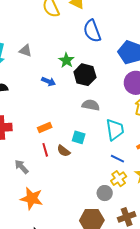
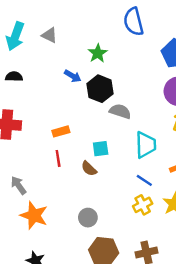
black hexagon: (85, 75) -> (100, 89), moved
cyan square: (79, 137) -> (101, 149), turned -32
brown semicircle: (64, 151) -> (89, 169), moved
gray arrow: (22, 167) -> (18, 185), moved
gray circle: (105, 193) -> (88, 218), moved

